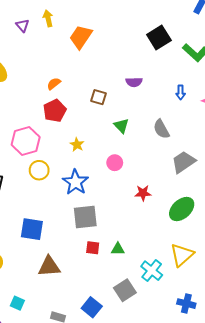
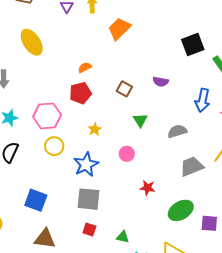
blue arrow: (181, 92) -> (203, 100), size x1.6
gray semicircle: (161, 129) -> (177, 131), turned 90
green triangle: (118, 249) -> (123, 237), moved

